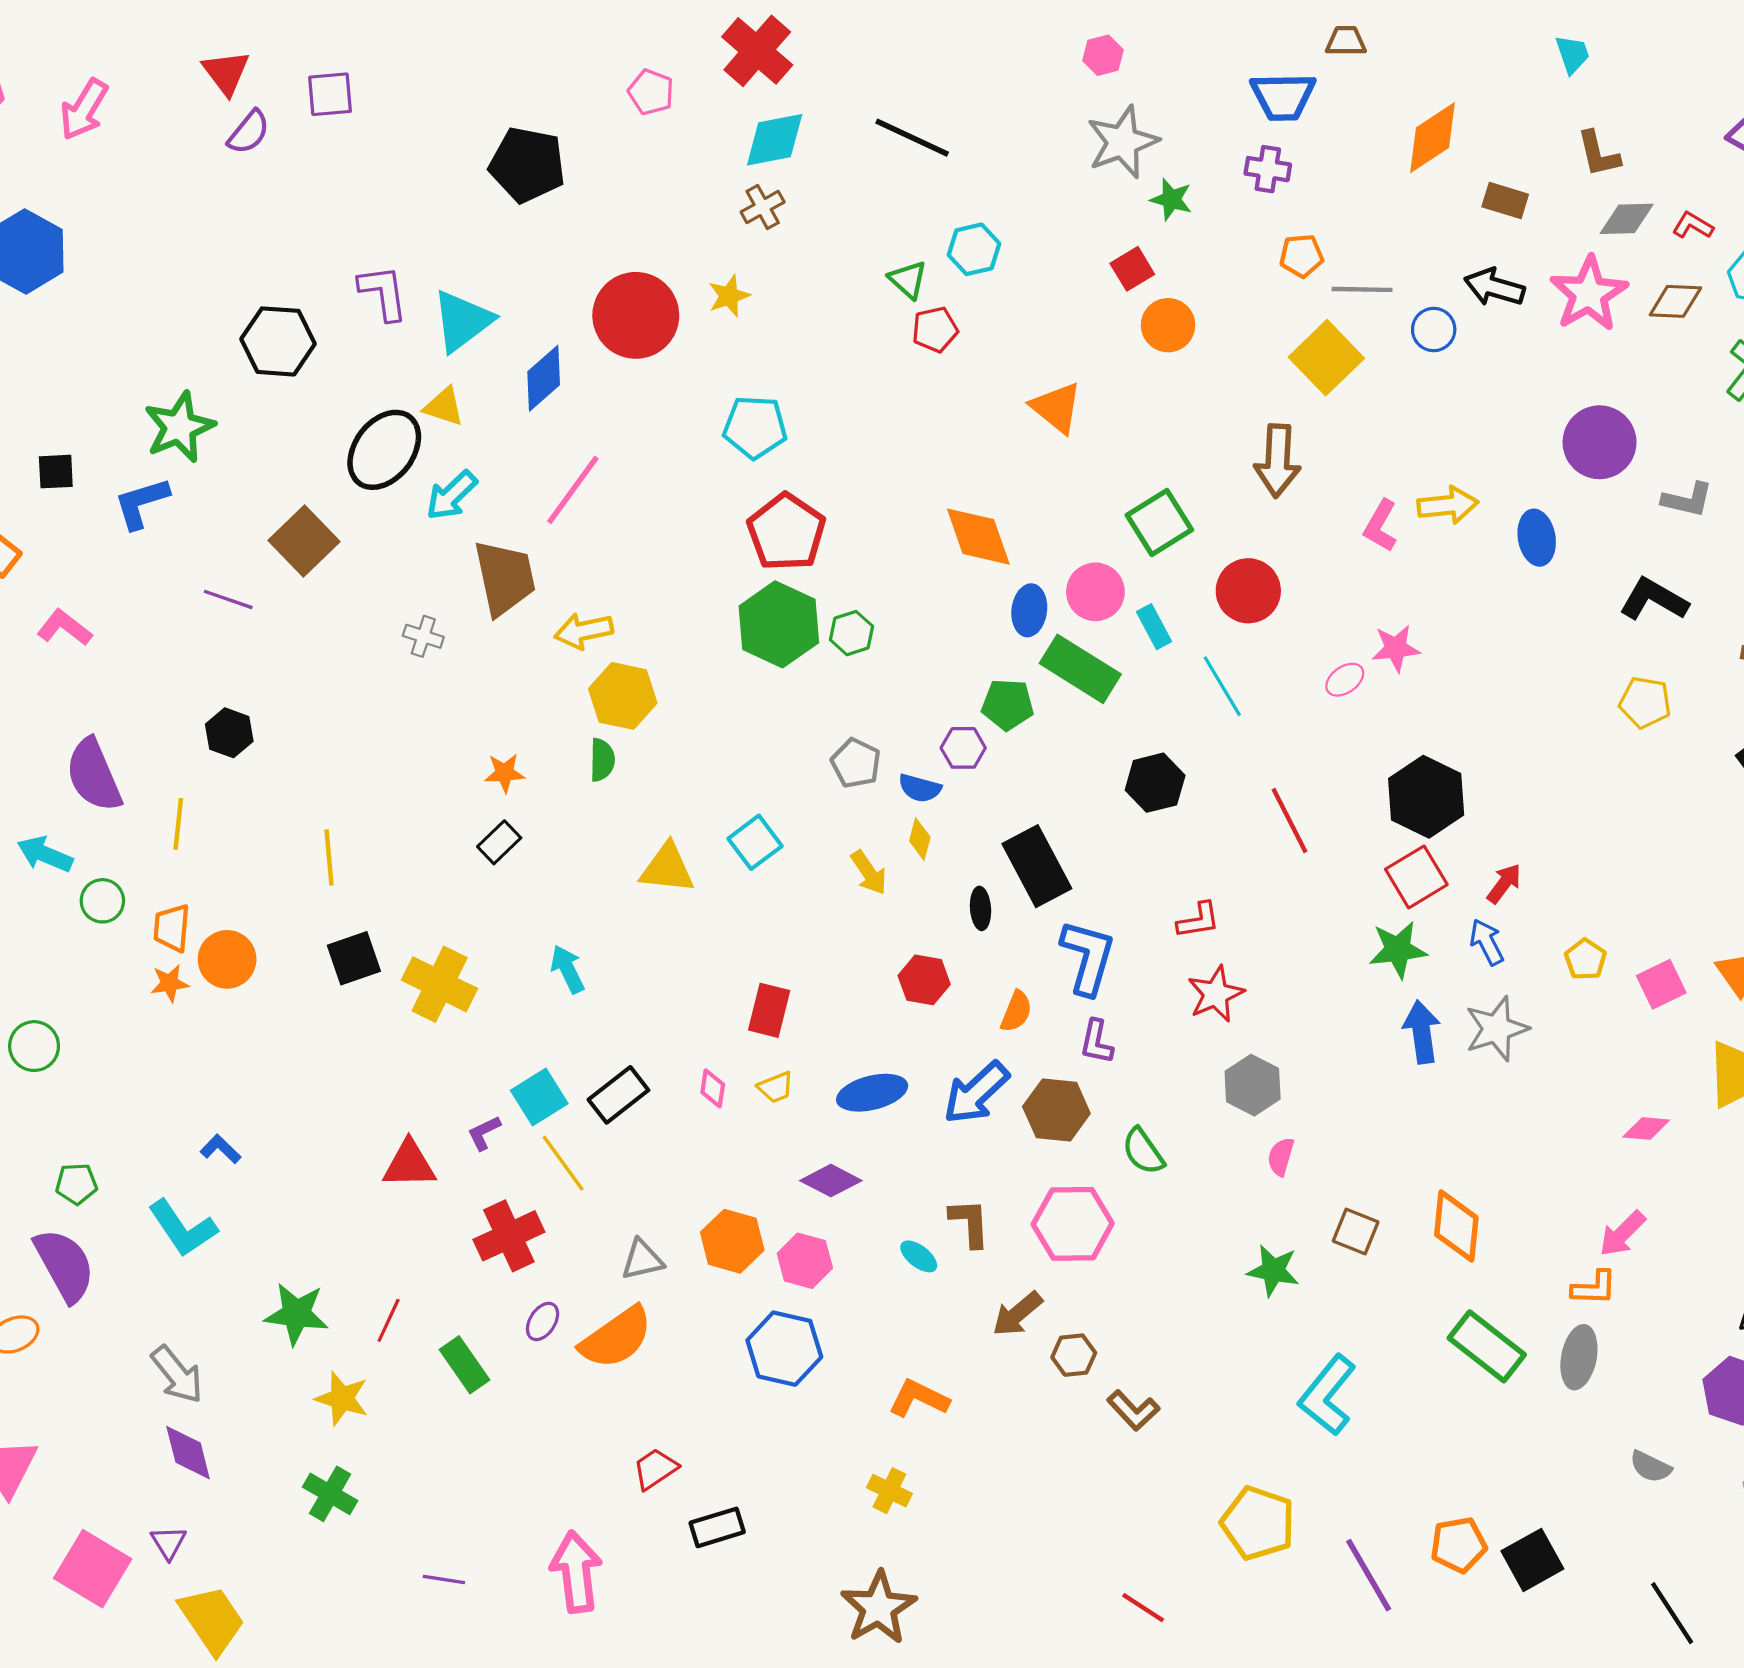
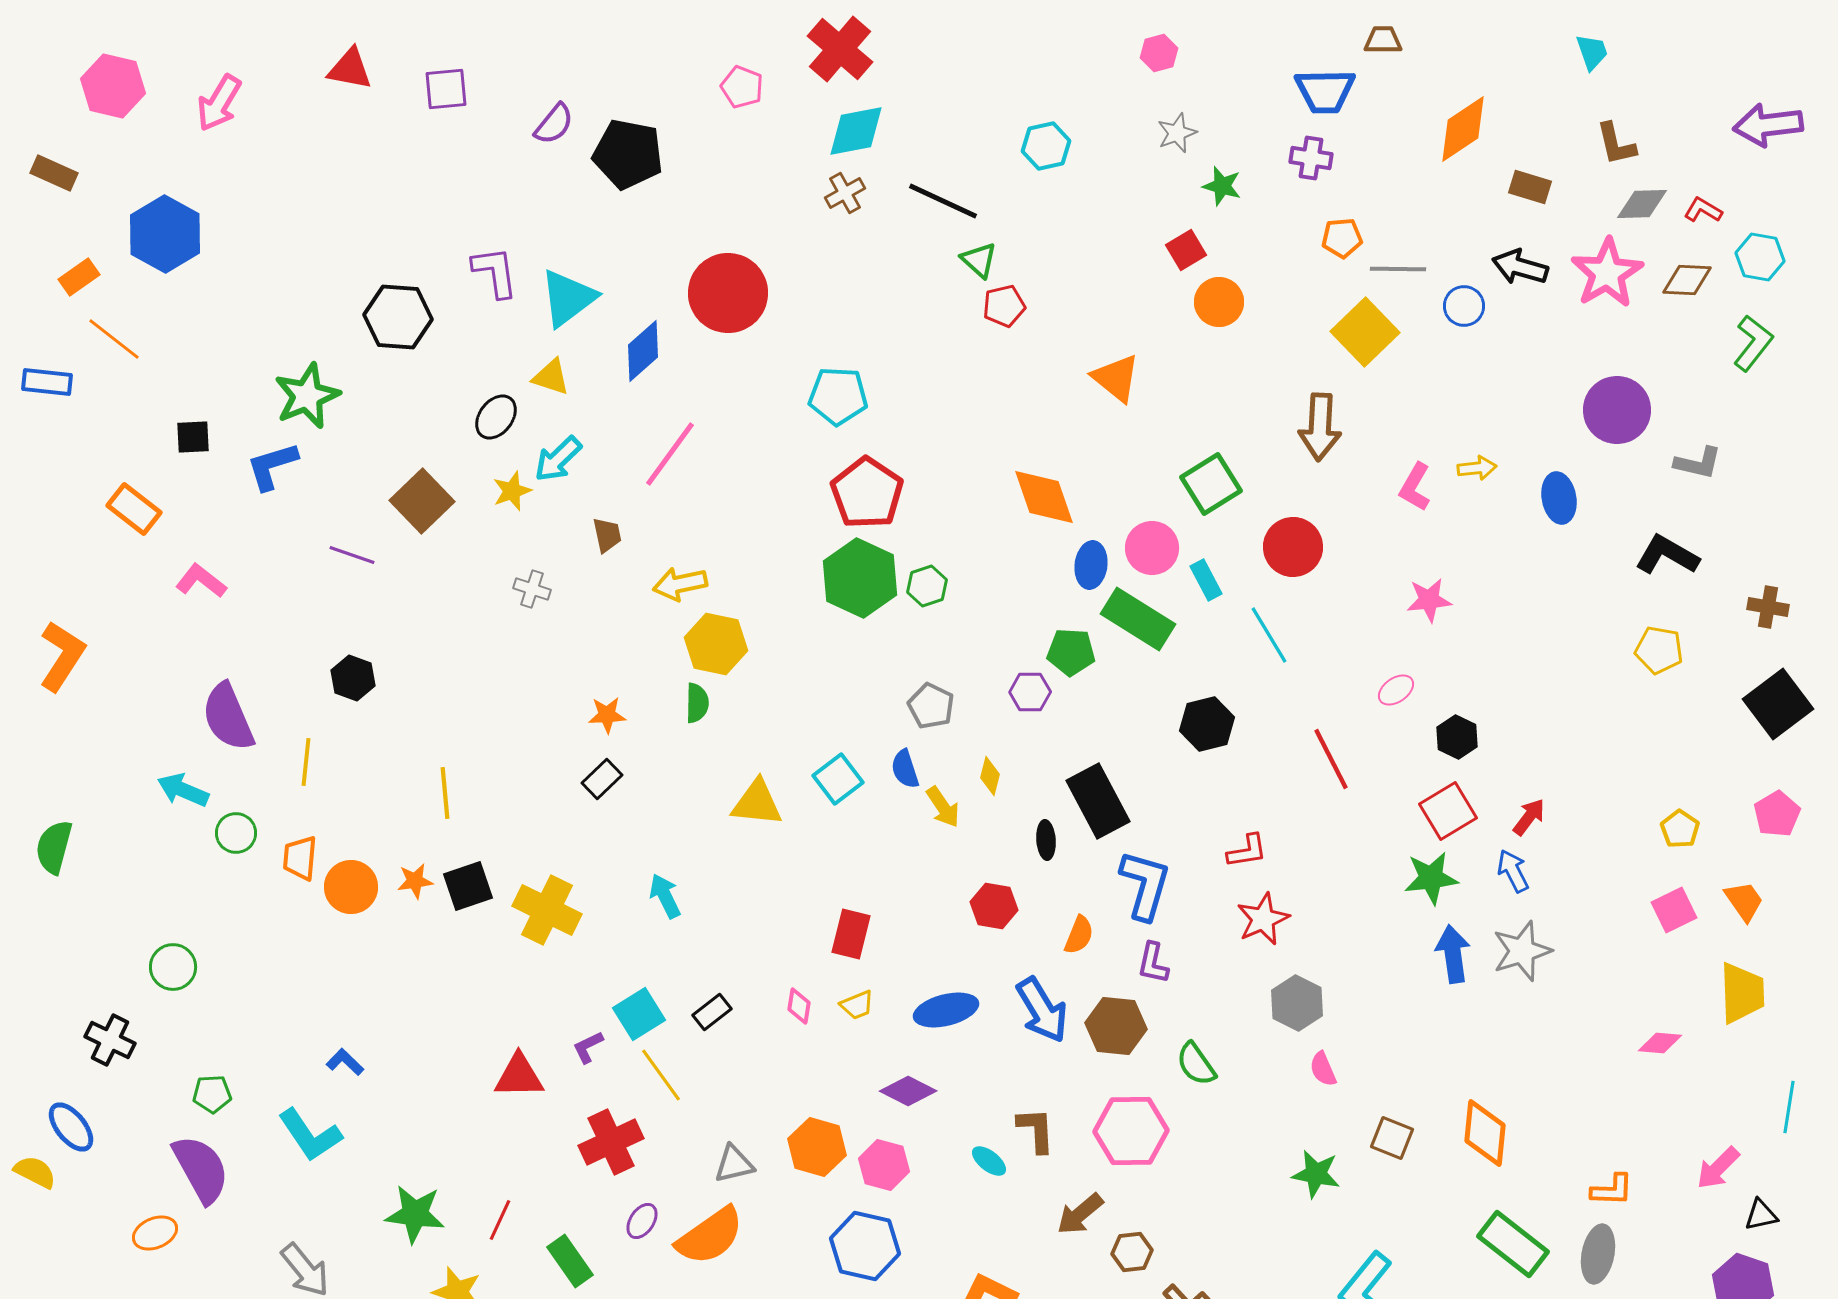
red triangle: (226, 73) -> (350, 69), turned -42
purple semicircle: (249, 132) -> (554, 124), moved
black line: (912, 138) -> (943, 201), moved
gray star: (1123, 142) -> (1177, 133), size x0.6
cyan hexagon: (974, 249) -> (1046, 146), moved
yellow star: (729, 296) -> (512, 491), moved
black ellipse: (384, 450) -> (496, 417), size x0.6
yellow arrow: (1448, 505) -> (1477, 468), size x0.7
brown trapezoid: (505, 578) -> (607, 535), size x0.5
pink ellipse: (1345, 680) -> (1396, 690), moved
blue semicircle: (920, 788) -> (905, 769), moved, turned 57
black hexagon: (1426, 797) -> (1457, 737), size x0.6
yellow pentagon: (1585, 959) -> (1680, 829), moved
orange star: (170, 983) -> (415, 881), moved
blue arrow: (976, 1093) -> (1042, 1010), turned -78
black rectangle: (618, 1095) -> (712, 1012), size x0.7
pink semicircle: (1281, 1157) -> (1323, 1069), turned -39
pink arrow: (1622, 1234) -> (1718, 1168), moved

